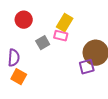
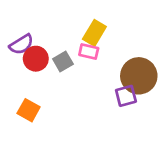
red circle: (24, 20) -> (36, 59), moved
purple semicircle: (14, 58) -> (21, 44), moved, turned 54

